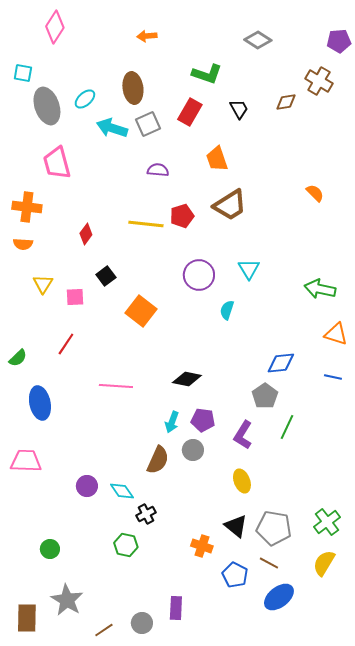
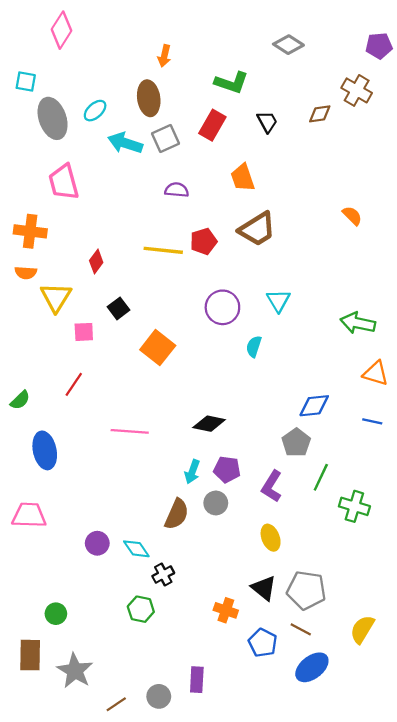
orange arrow: (147, 36) -> (164, 56), moved, turned -72
yellow triangle: (43, 284) -> (56, 297), moved, size x1.4
green cross: (327, 522) -> (354, 506), moved, turned -36
brown rectangle: (27, 618) -> (30, 655), moved

